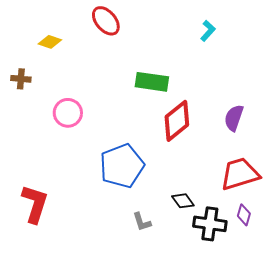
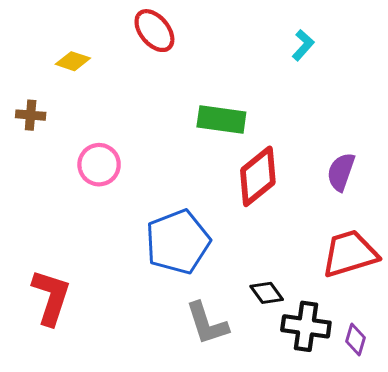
purple diamond: (244, 215) -> (356, 339), moved
gray L-shape: (142, 222) -> (207, 323), size x1.6

